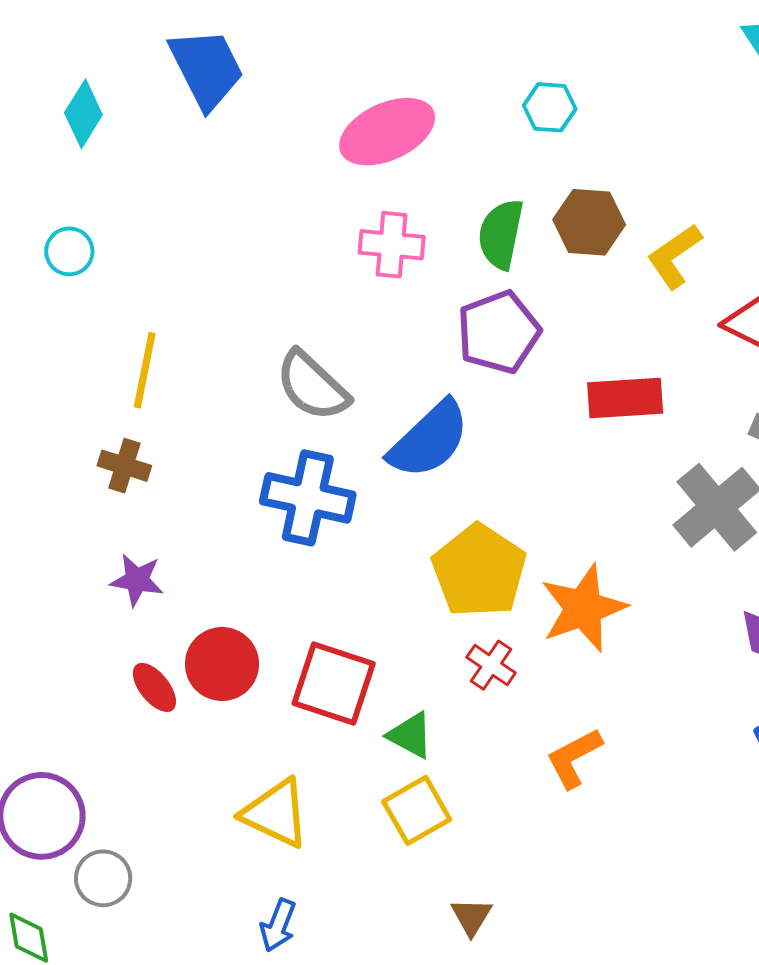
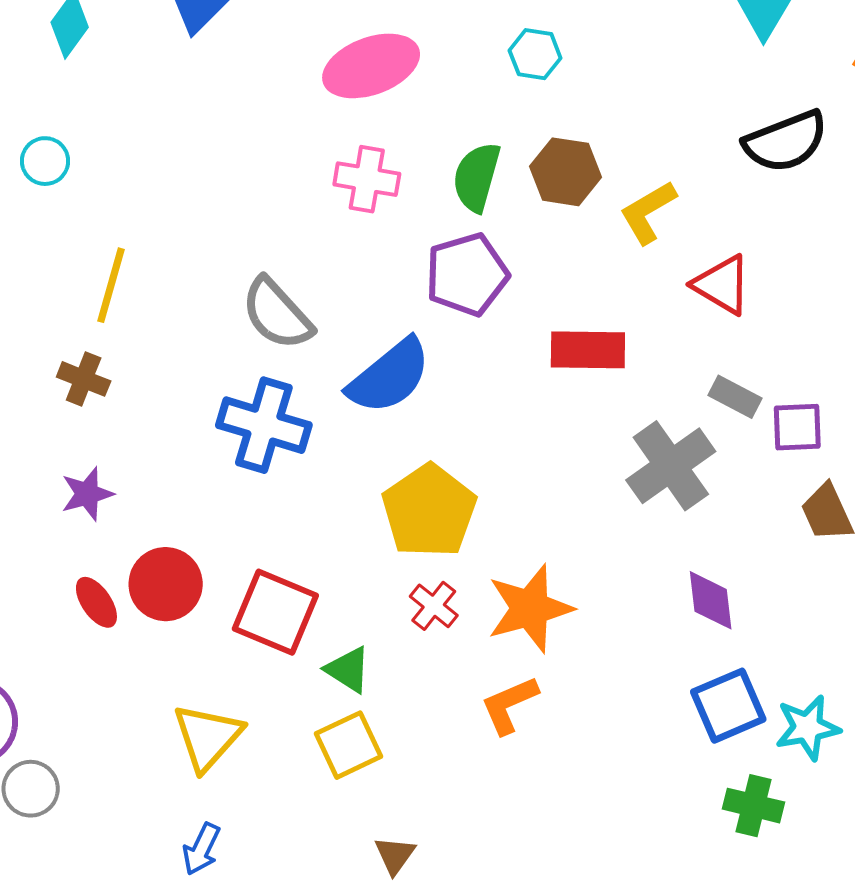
purple star: (137, 580) -> (87, 494), turned -30
orange star: (583, 608) -> (530, 608), moved
yellow triangle: (276, 813) -> (208, 737), turned 42

